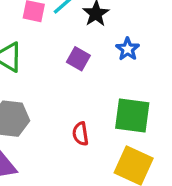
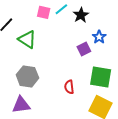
purple square: (78, 59) -> (84, 49), moved, turned 32

